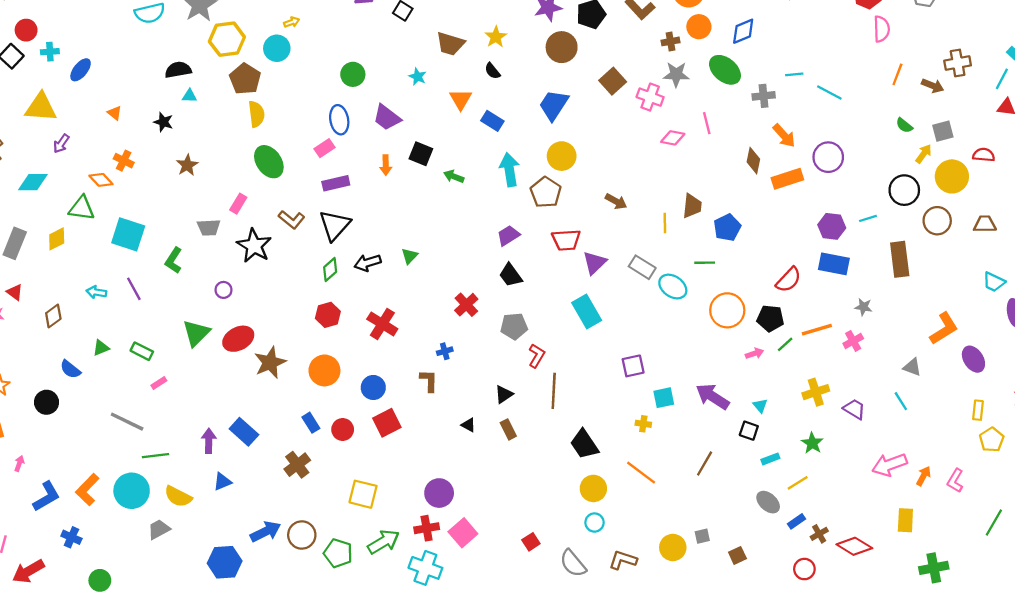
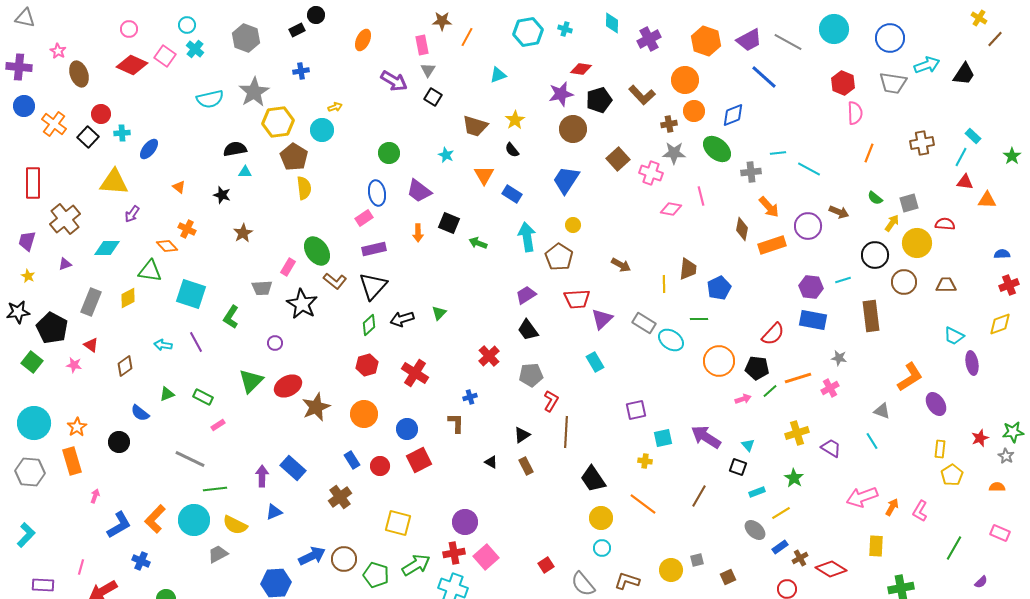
brown arrow: (933, 86) -> (839, 212), moved
yellow circle: (562, 156) -> (573, 225), size x0.6
green ellipse: (269, 162) -> (317, 251), moved
cyan rectangle: (587, 311) -> (595, 362), size x0.7

